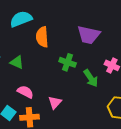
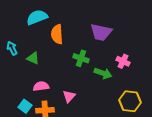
green arrow: (91, 78) -> (103, 73), turned -36
pink semicircle: (25, 92) -> (41, 86), turned -35

